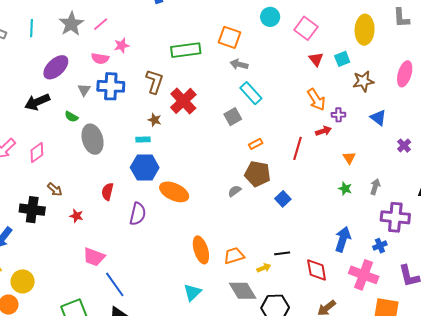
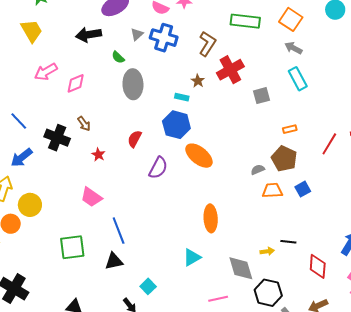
gray square: (233, 117) -> (262, 96), moved
orange trapezoid: (234, 256) -> (272, 190), moved
pink trapezoid: (94, 257) -> (91, 197), moved

